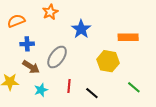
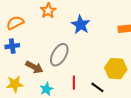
blue cross: (27, 44) -> (12, 46), moved
yellow hexagon: (108, 61) -> (116, 69), moved

